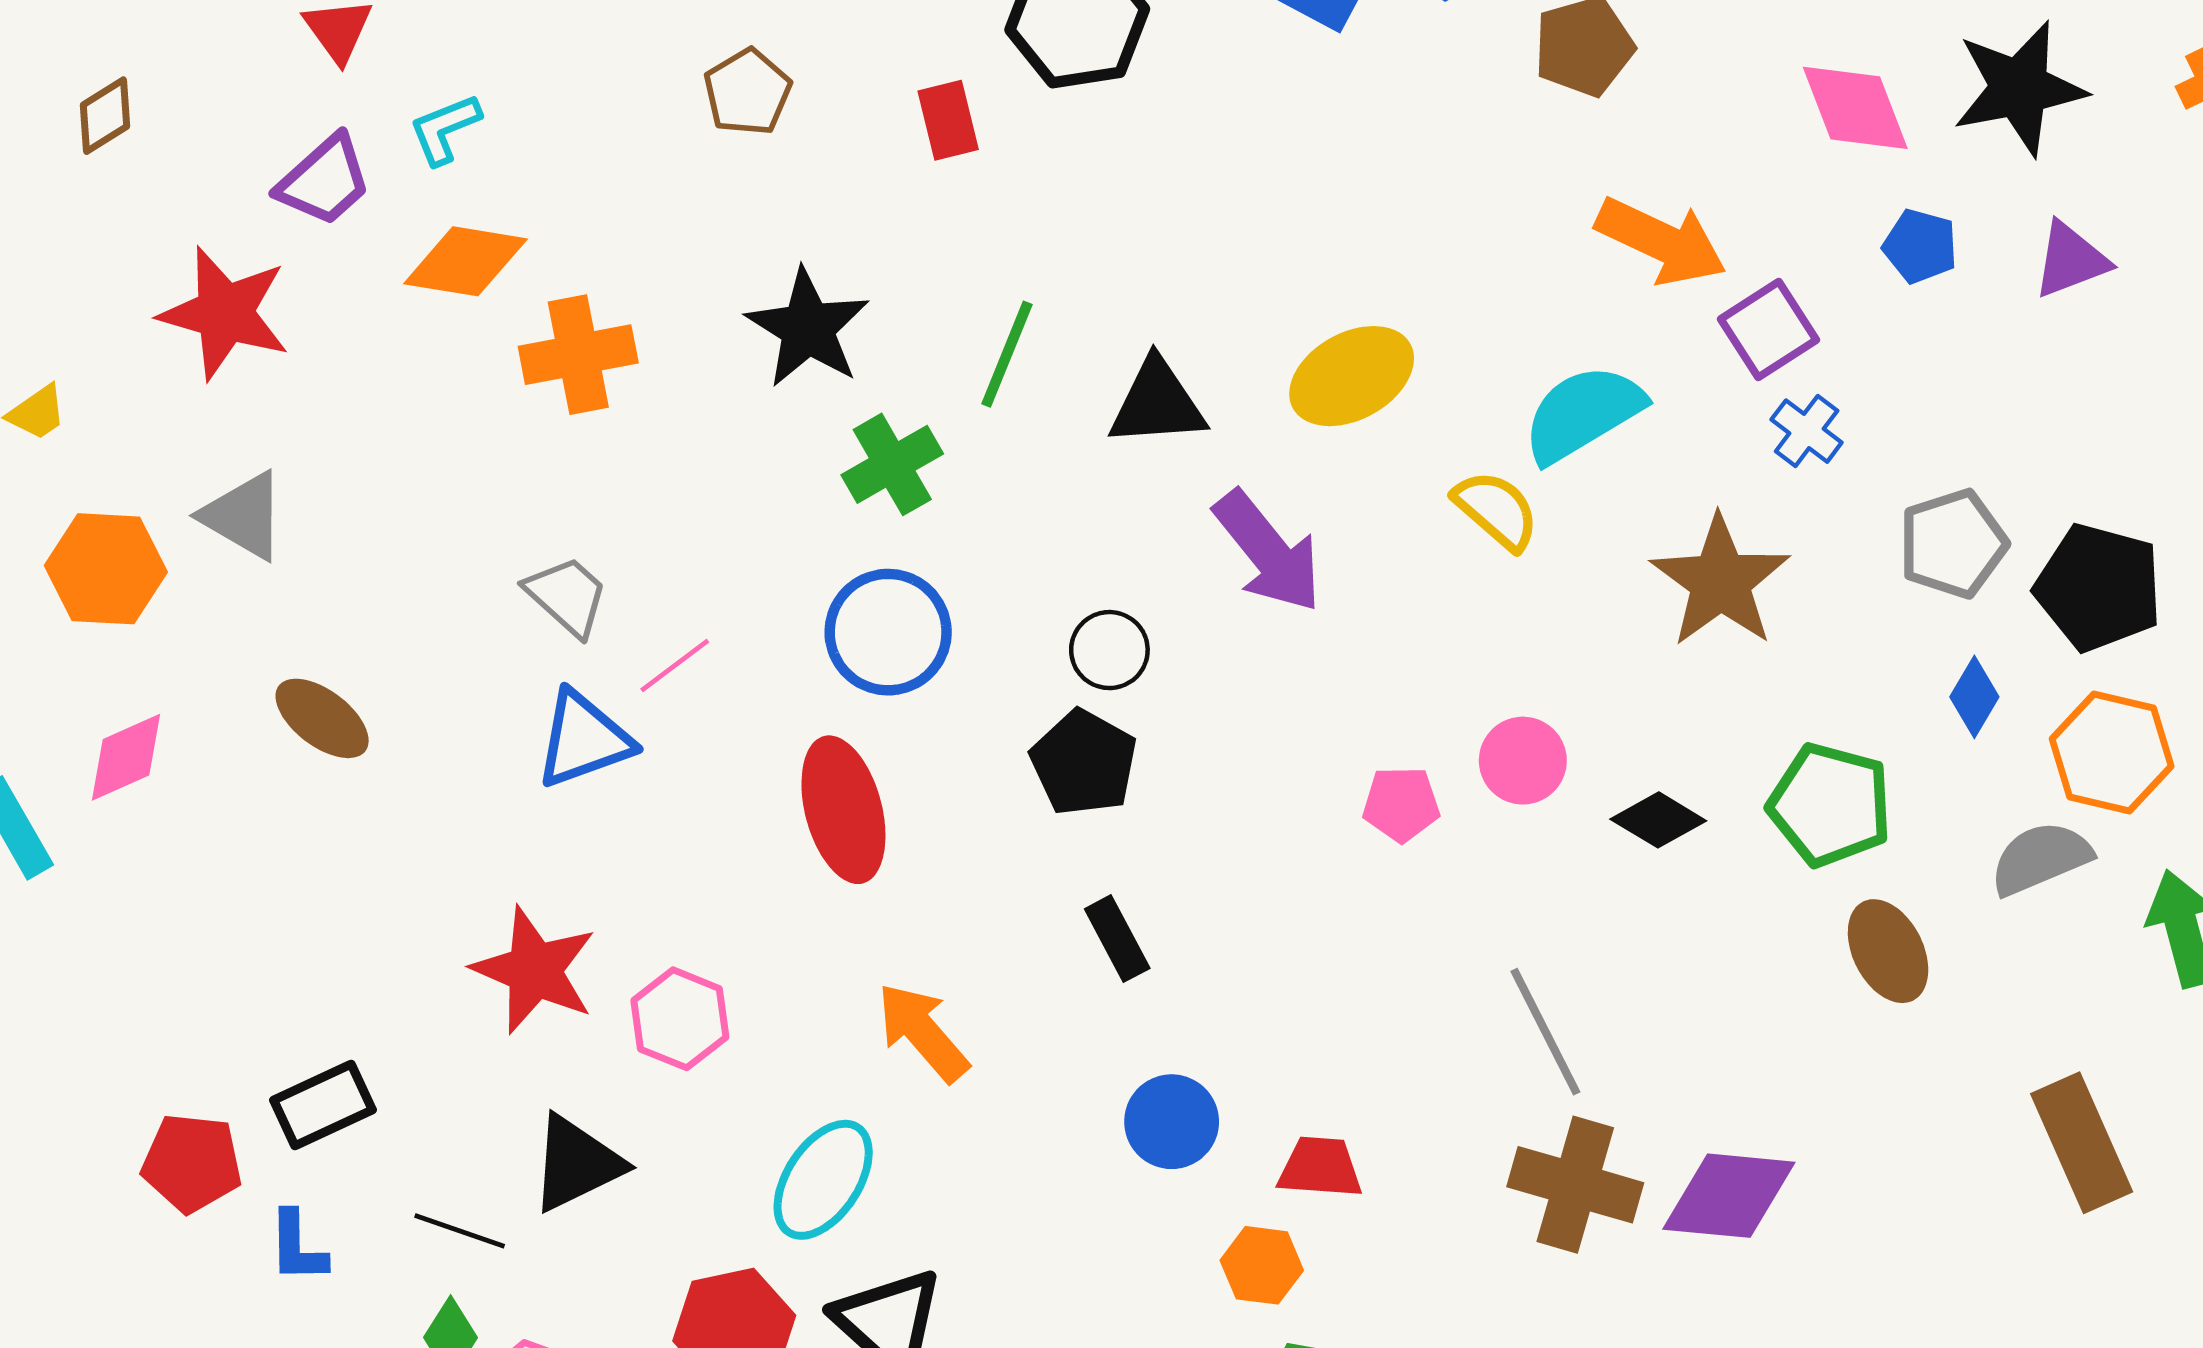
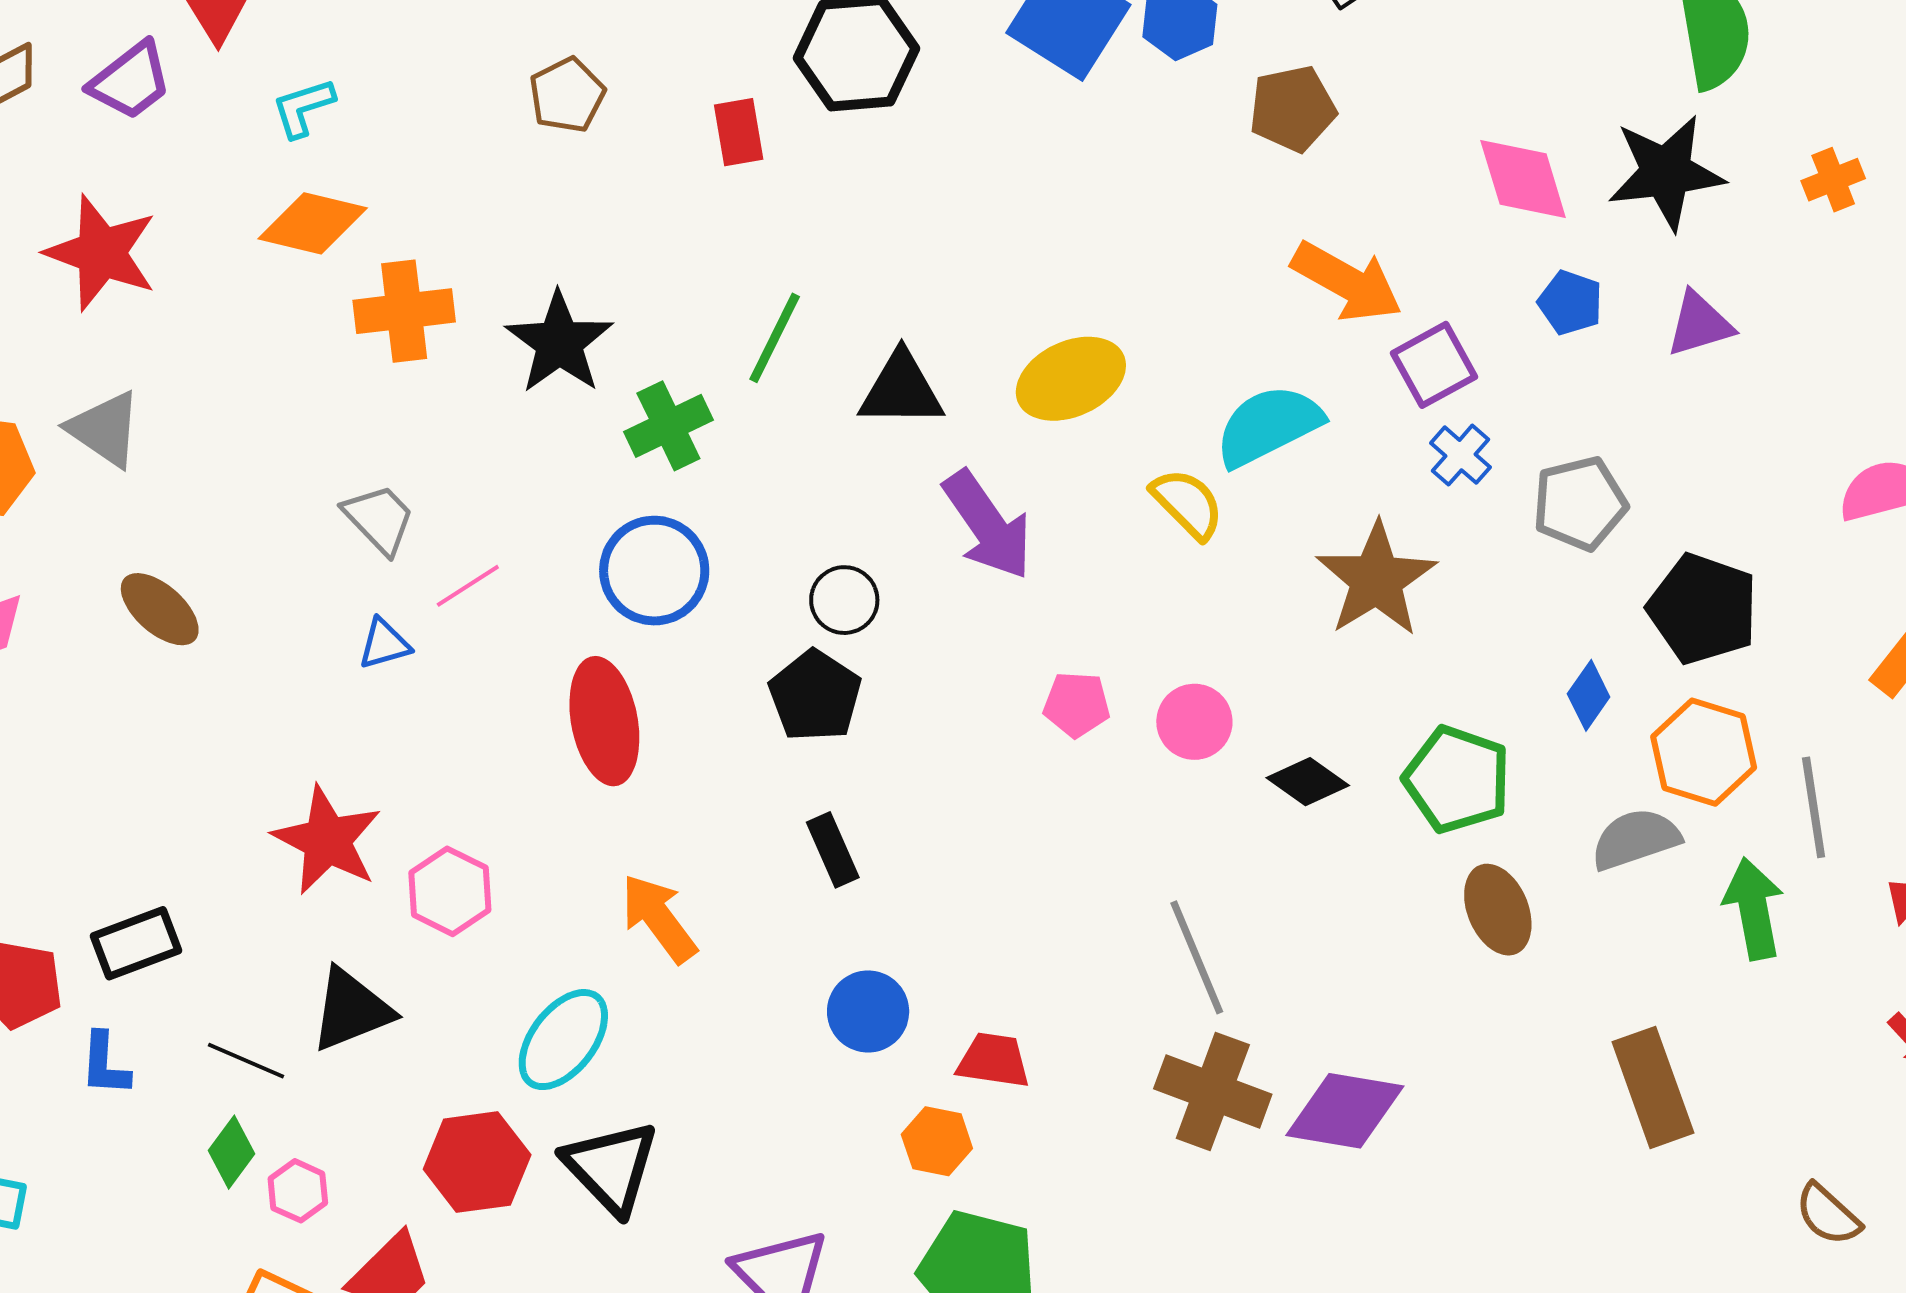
purple trapezoid: (324, 181) -> (130, 81), moved
black star: (808, 328) -> (559, 343), moved
gray pentagon: (1953, 544) -> (1580, 503), moved
blue triangle: (584, 739) -> (384, 644), size x0.6
pink pentagon: (1401, 804) -> (1077, 704), moved

